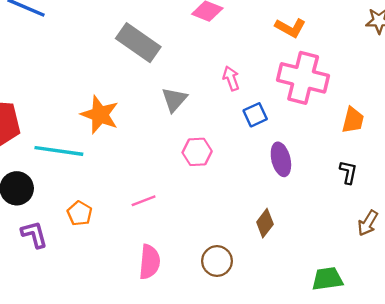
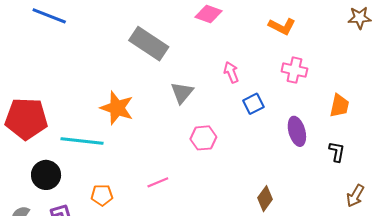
pink cross: (303, 78) -> (294, 70), size x0.6
purple ellipse: (281, 159) -> (297, 131), moved
orange pentagon: (80, 213) -> (102, 195), turned -30

